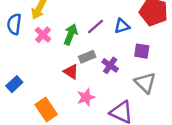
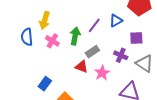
purple cross: (110, 65) -> (121, 55), moved
blue rectangle: (14, 84) -> (45, 84), moved
pink star: (86, 97) -> (102, 73), moved

